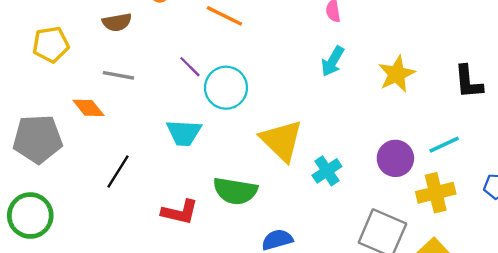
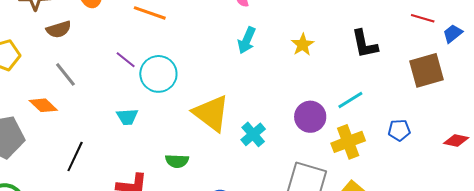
yellow star: (397, 74) -> (303, 45), size x0.7
gray line: (118, 75) -> (65, 74), turned 48
cyan trapezoid: (184, 133) -> (127, 117), size x0.7
green semicircle: (235, 191) -> (177, 161), size x0.6

